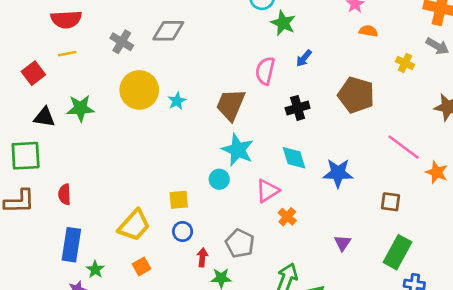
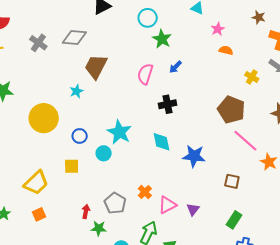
yellow circle: (139, 90) -> (44, 118), moved
brown pentagon: (356, 95) -> (231, 110), moved
brown trapezoid: (231, 105) -> (96, 67), moved
pink triangle: (267, 191) -> (167, 205), moved
orange cross: (287, 217) -> (145, 192), moved
blue circle: (183, 231) -> (80, 136), moved
green rectangle: (397, 252) -> (234, 220), size x0.7

